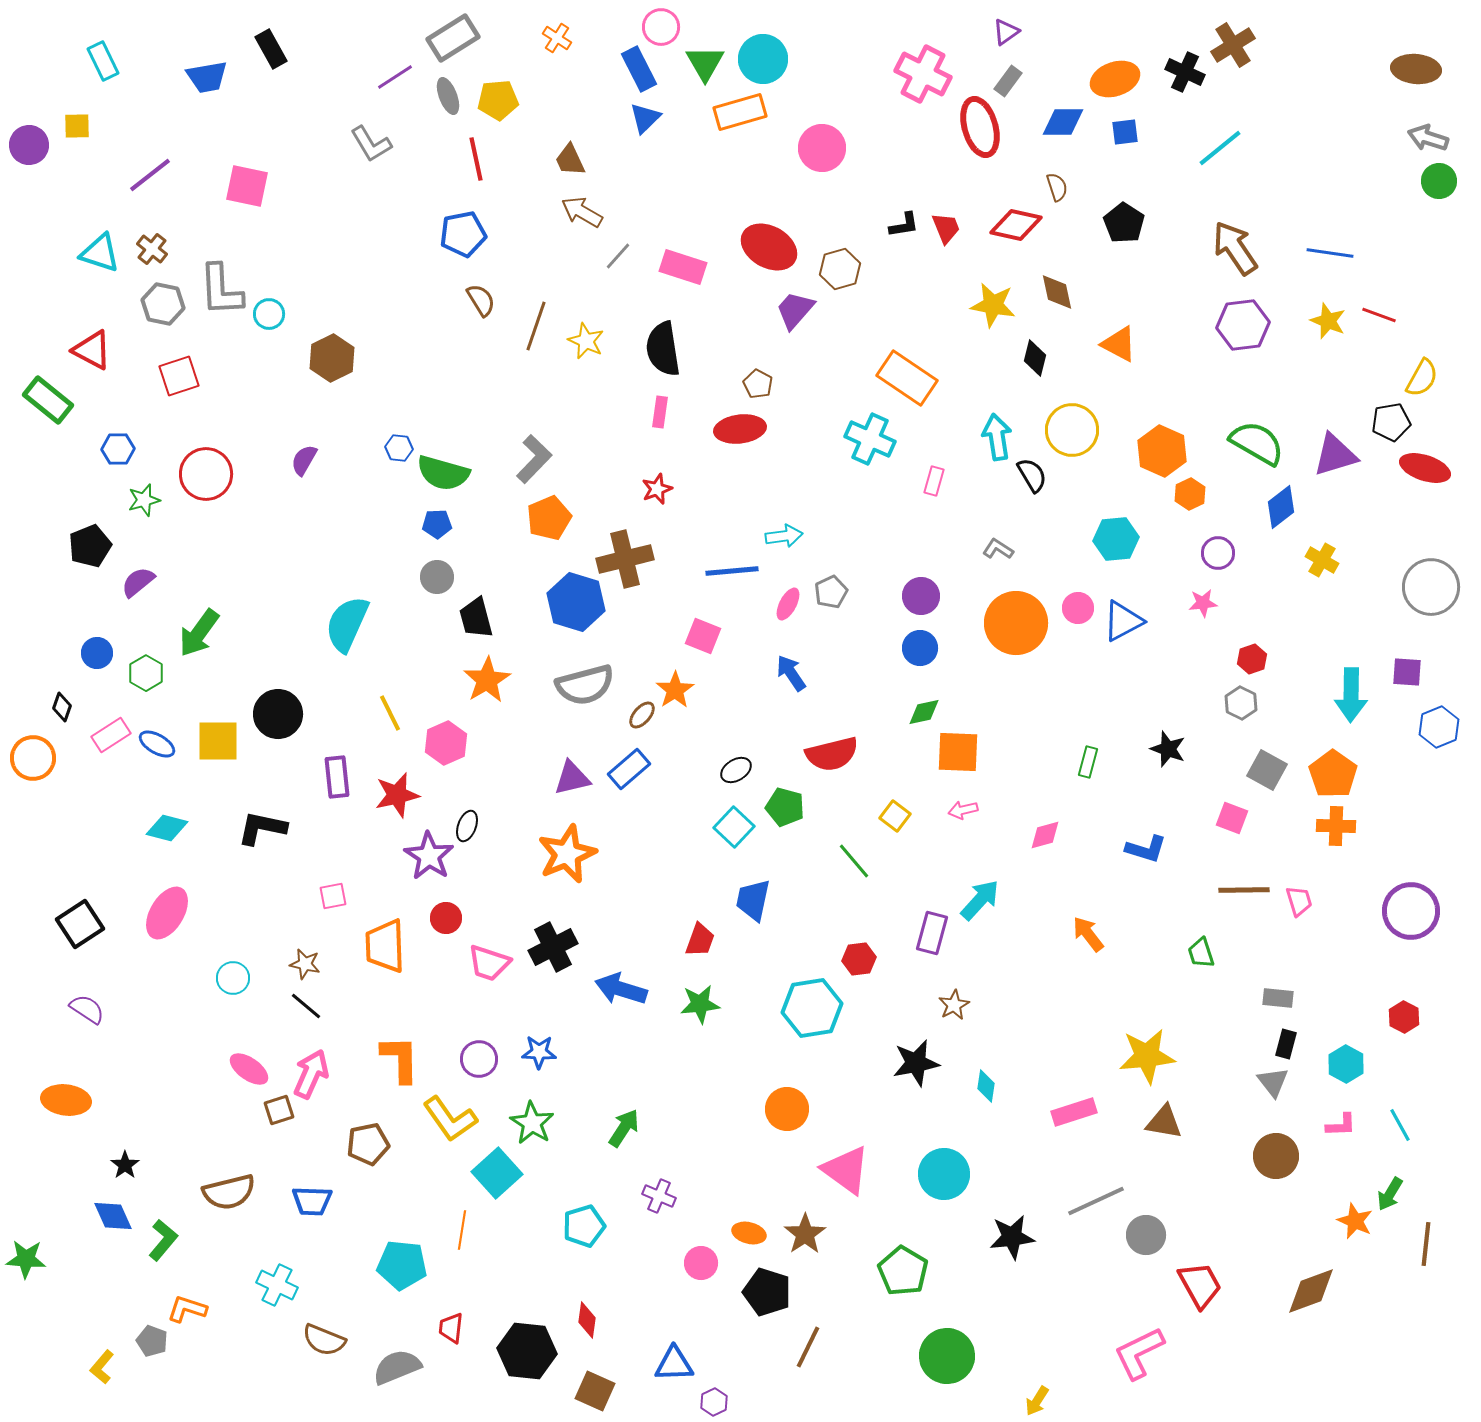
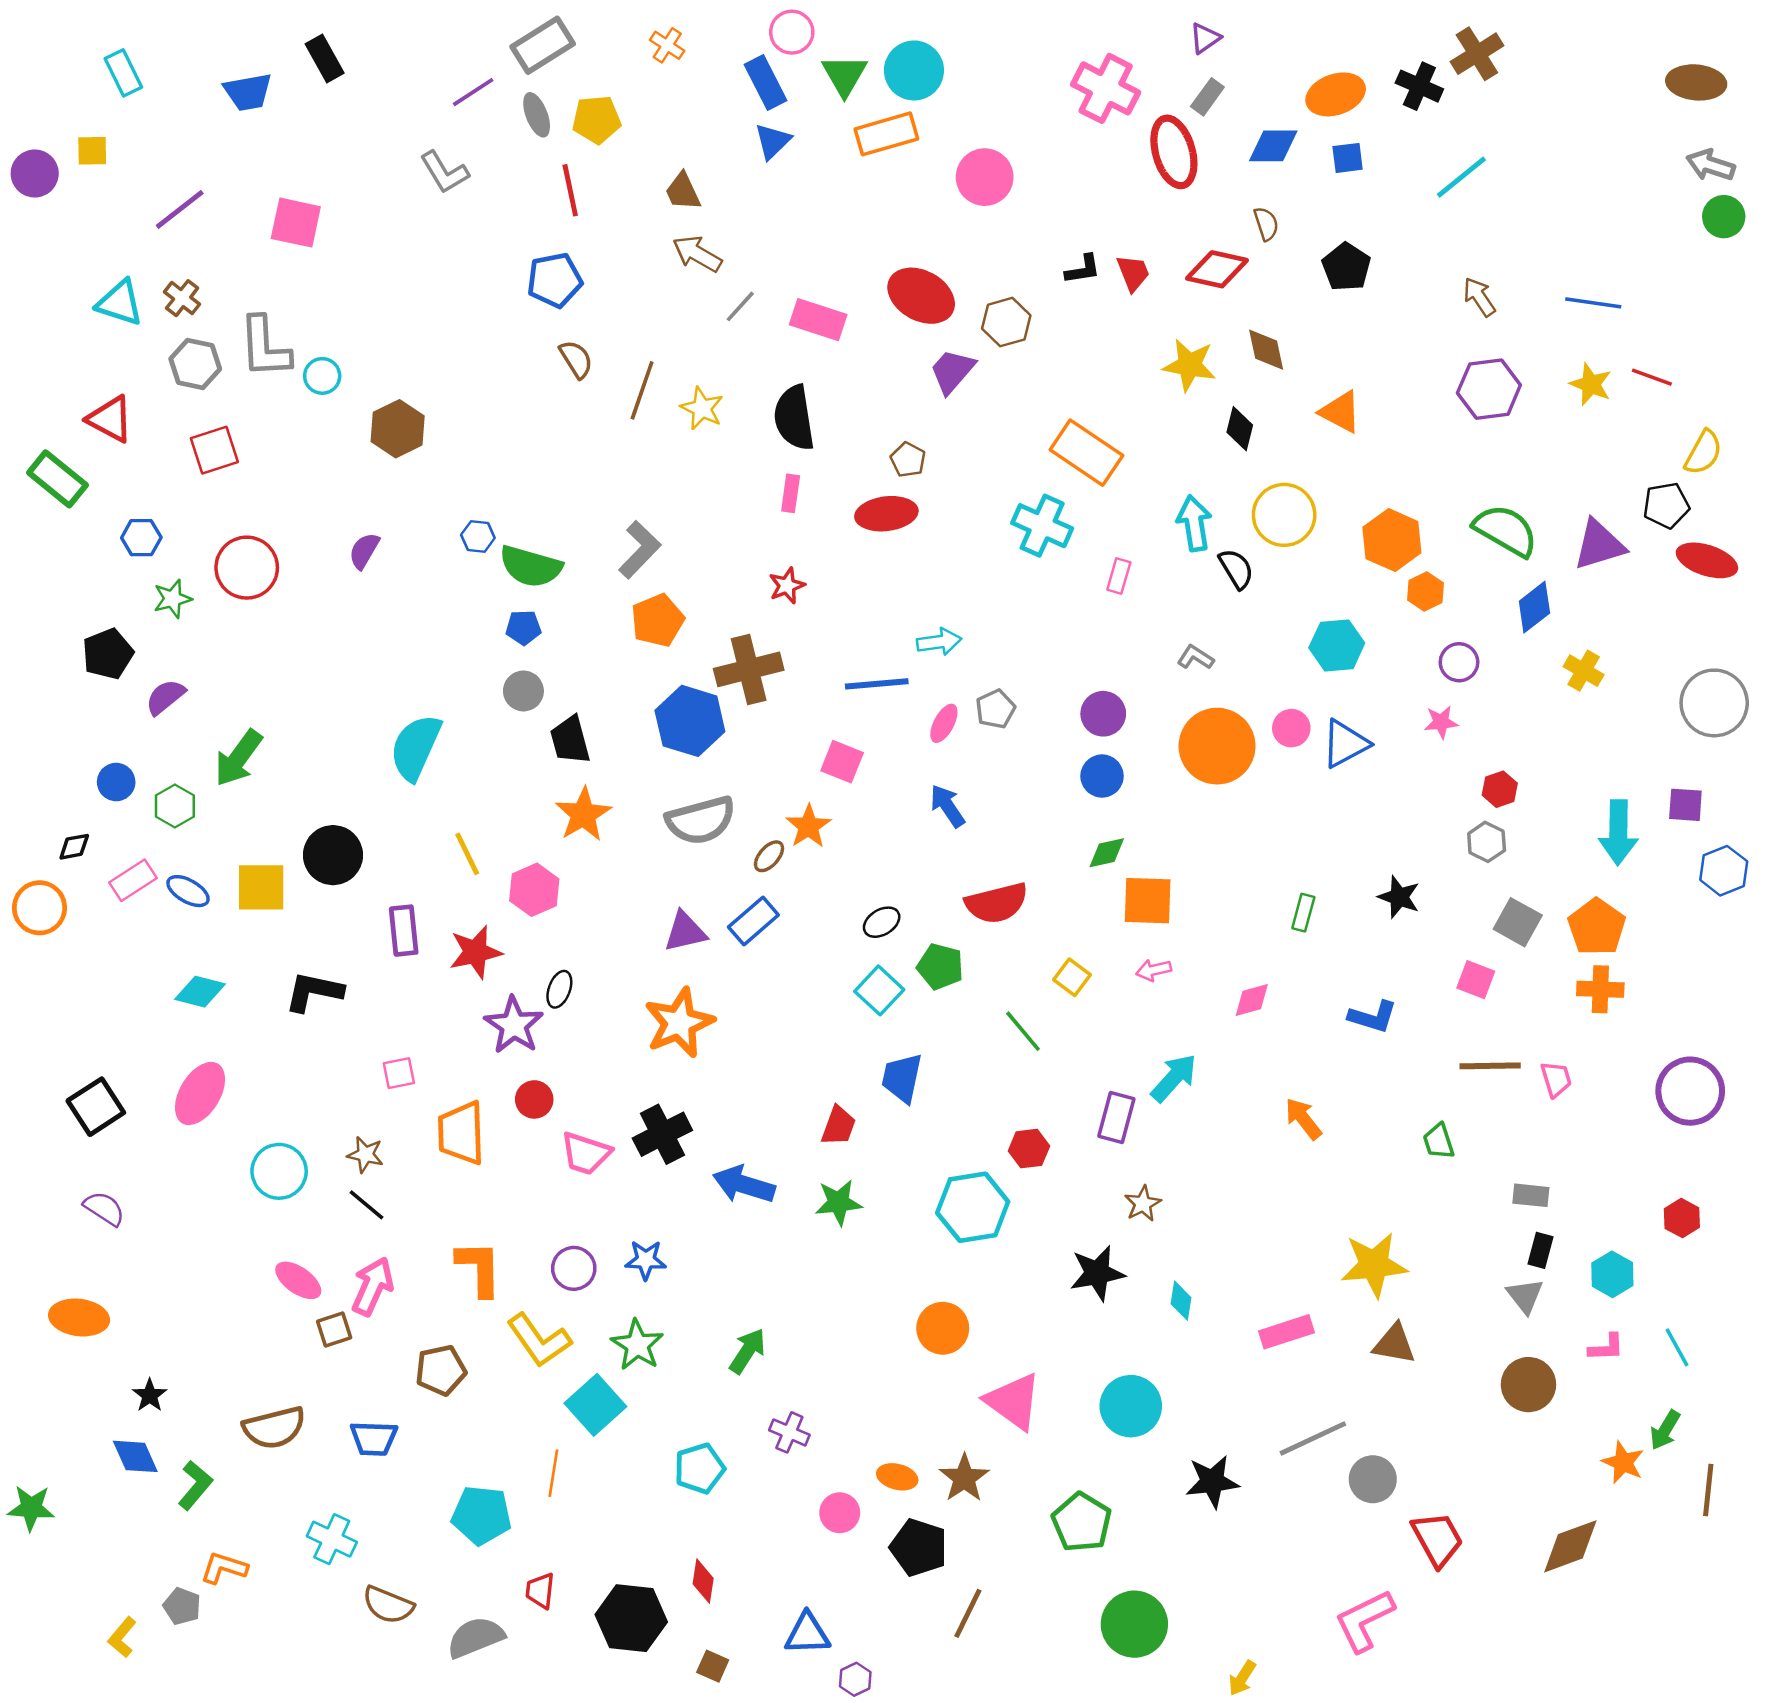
brown arrow: (1235, 248) -> (1479, 297), size x0.6
black diamond: (62, 707) -> (74, 847), turned 60
cyan circle: (233, 978) -> (279, 1171), size x1.4
brown square: (595, 1391) -> (713, 1666), size x0.7

